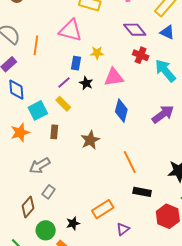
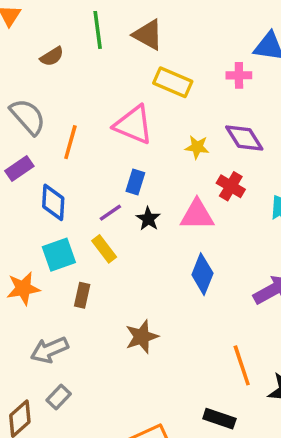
yellow star: (97, 53) -> (197, 147), moved
red cross: (141, 55) -> (231, 186), moved
blue diamond: (16, 90) -> (53, 202), moved
brown star: (90, 140) -> (142, 337), moved
orange line: (130, 162) -> (242, 365), moved

